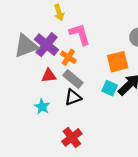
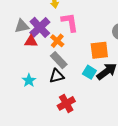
gray triangle: (26, 46) -> (22, 26), size x0.7
red triangle: (49, 76) -> (31, 41), moved
red cross: (72, 137) -> (66, 103), moved

